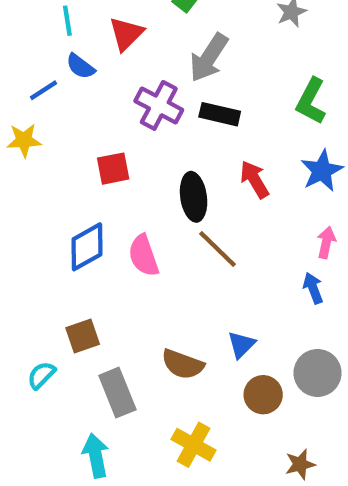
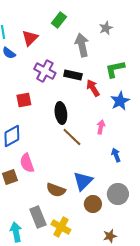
gray arrow: (209, 58) -> (82, 45), moved, turned 135
green L-shape: (311, 101) -> (115, 69), turned 50
red arrow: (254, 179) -> (93, 88), moved
pink arrow: (326, 242) -> (101, 127), moved
pink semicircle: (144, 256) -> (27, 163), moved
blue triangle: (241, 345) -> (83, 181), size x1.5
gray rectangle: (117, 393) -> (38, 217), moved

